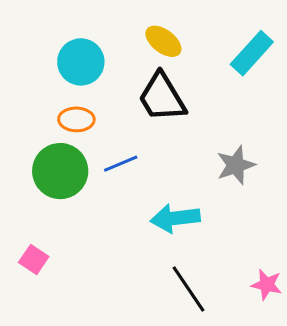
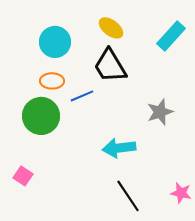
blue line: (121, 164) -> (82, 96), moved

